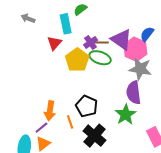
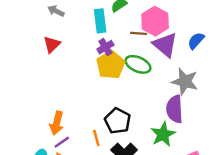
brown line: (102, 42) -> (139, 33), moved
red triangle: (54, 43) -> (52, 44), moved
purple cross: (91, 43) -> (105, 47), moved
pink hexagon: (135, 49) -> (155, 21), moved
orange arrow: (50, 111) -> (57, 123), moved

